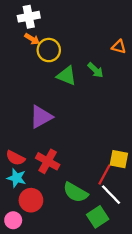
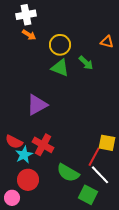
yellow circle: (49, 50) -> (60, 45), moved
cyan star: (17, 178) -> (24, 155), moved, turned 30
green square: (98, 217) -> (88, 195), turned -30

